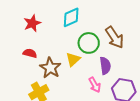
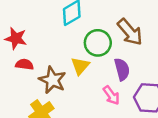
red star: (32, 23) -> (16, 38), moved, turned -30

